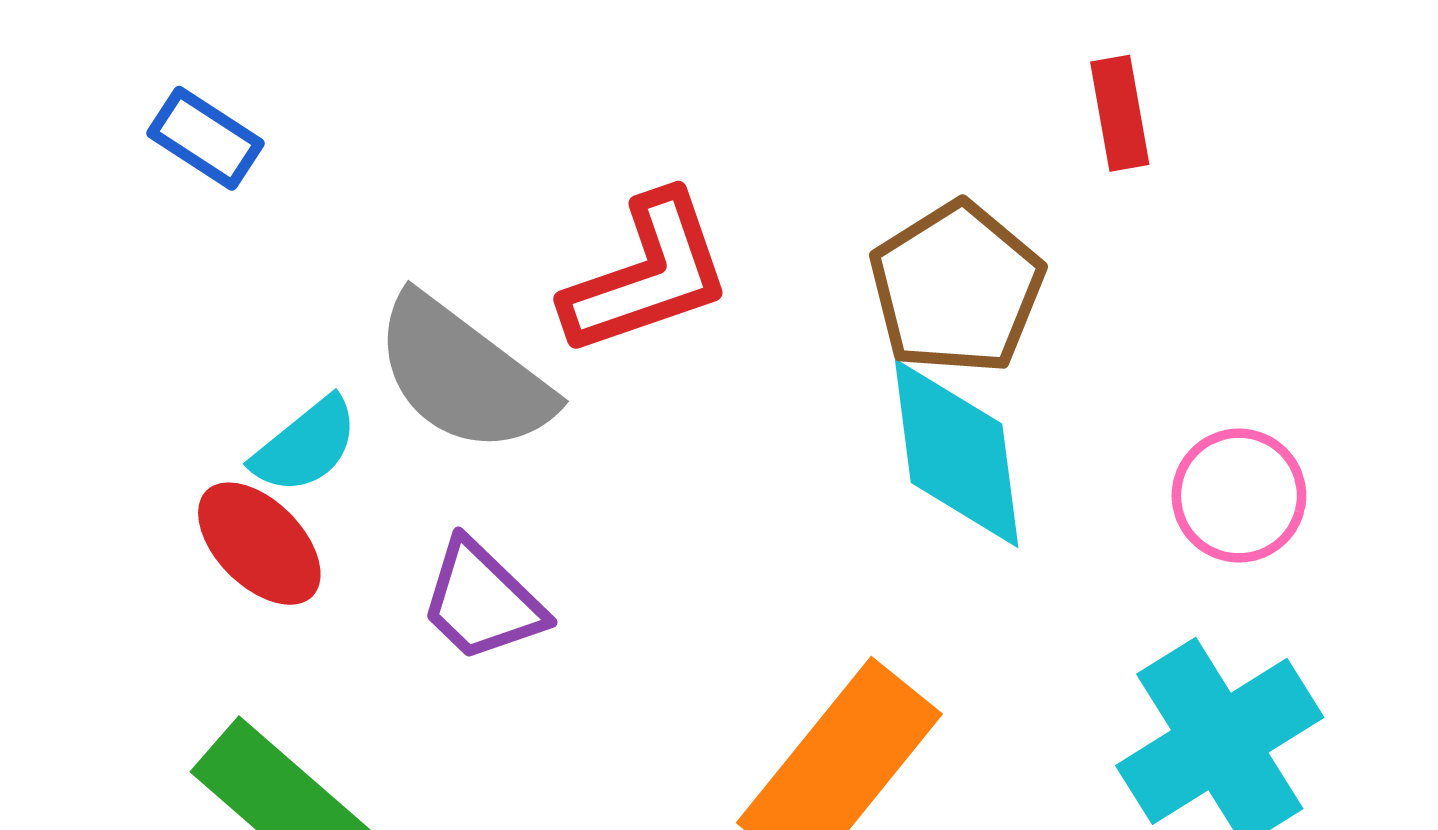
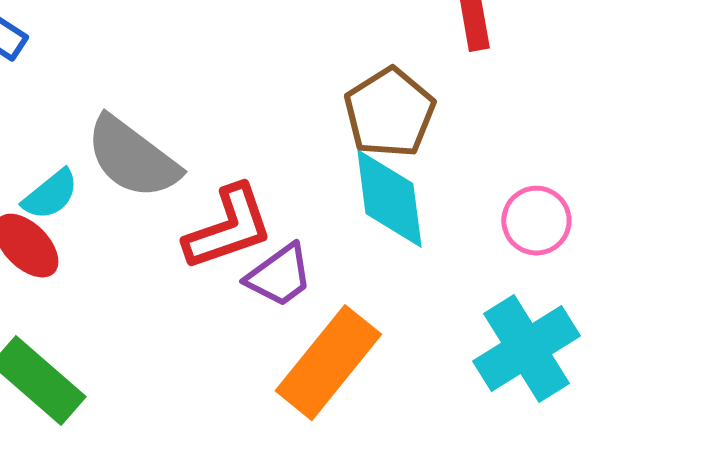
red L-shape: (647, 275) -> (228, 228), moved
purple trapezoid: (482, 601) -> (279, 276), moved, turned -80

